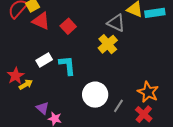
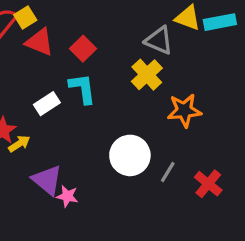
cyan L-shape: (67, 65) -> (82, 88), moved
orange star: (148, 92) -> (184, 110), moved, turned -30
purple triangle: (42, 108) -> (47, 180), size x1.5

